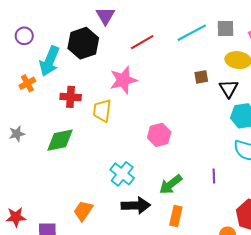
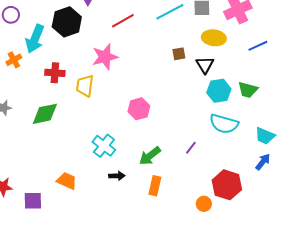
purple line: (214, 176) -> (191, 148), turned 40
black arrow: (136, 205) -> (117, 176), size x0.6
orange trapezoid: (83, 211) -> (67, 181), turned 80

